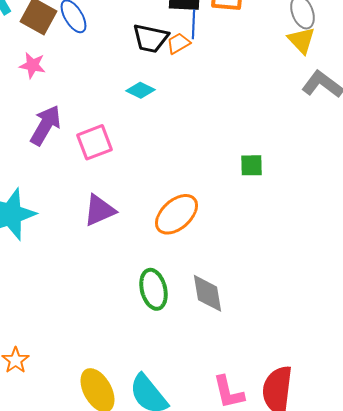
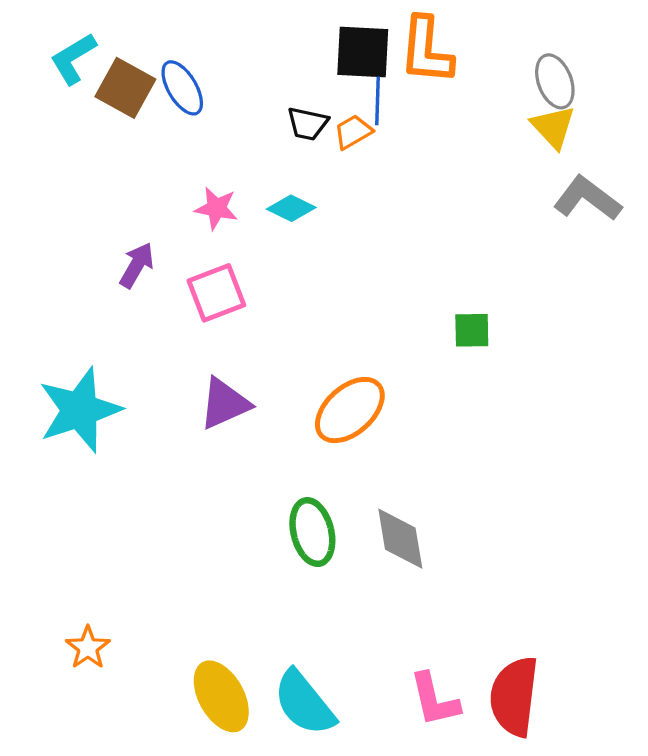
black trapezoid: (150, 38) -> (308, 124), size x0.7
pink star: (32, 65) -> (216, 208), moved
purple arrow: (46, 125) -> (137, 265), size x0.7

